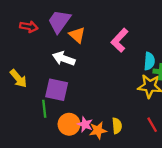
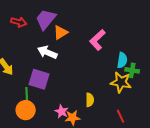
orange triangle: (77, 35) -> (61, 32), turned 42
orange circle: (69, 124) -> (26, 110), moved
yellow semicircle: (117, 126) -> (90, 100), moved

